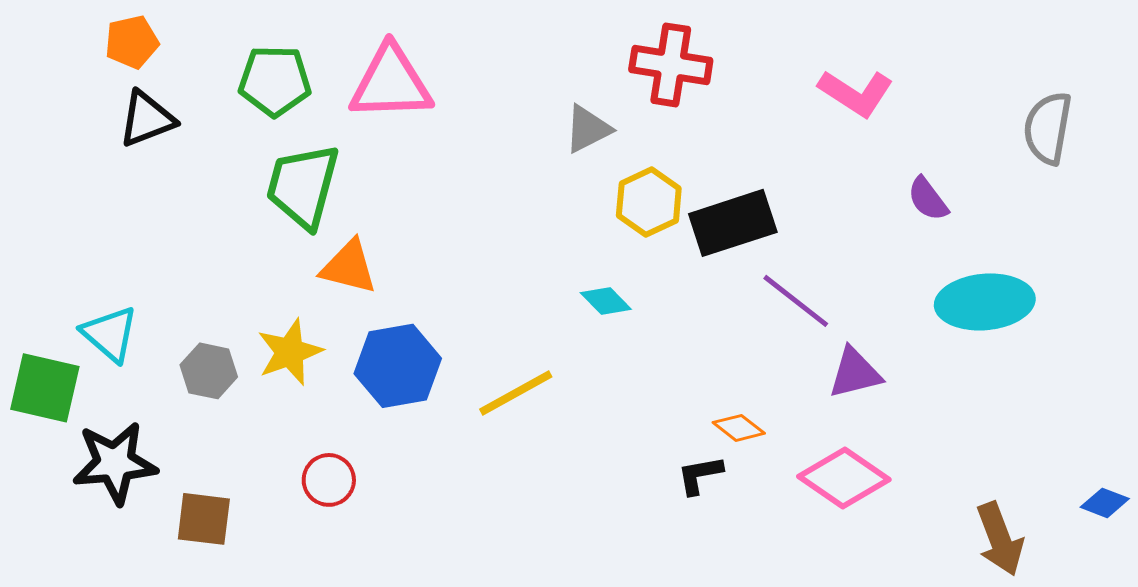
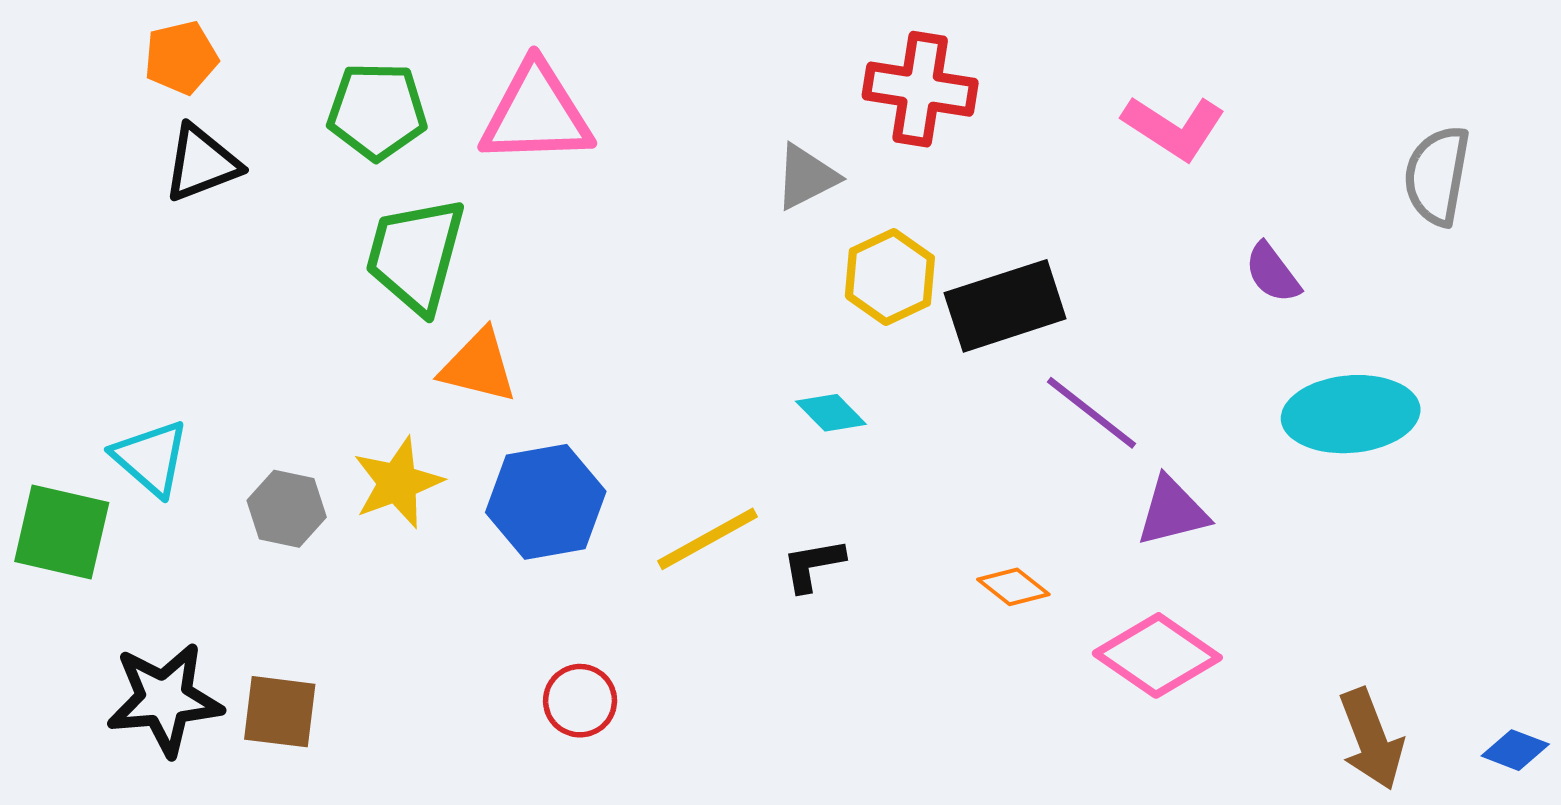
black star: (115, 463) -> (165, 699), moved
black L-shape: (700, 475) -> (813, 565), moved
red circle: (329, 480) -> (580, 701), moved
blue diamond: (1105, 503) -> (1515, 750), moved

